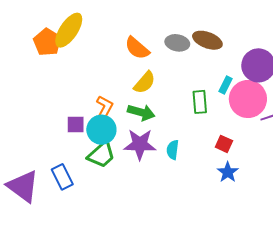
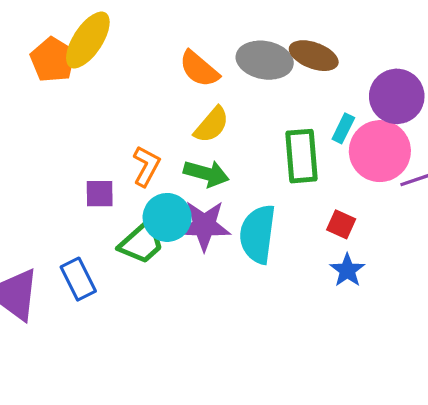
gray ellipse: (177, 43) -> (265, 60), size x1.4
green rectangle: (200, 102) -> (301, 156), size x1.4
cyan circle: (101, 130) -> (167, 217), moved
cyan semicircle: (173, 150) -> (258, 234), size x1.8

